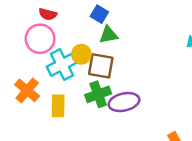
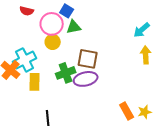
pink circle: (40, 39) -> (52, 24), moved
cyan cross: (62, 65) -> (25, 60), moved
brown square: (101, 66) -> (88, 59), moved

